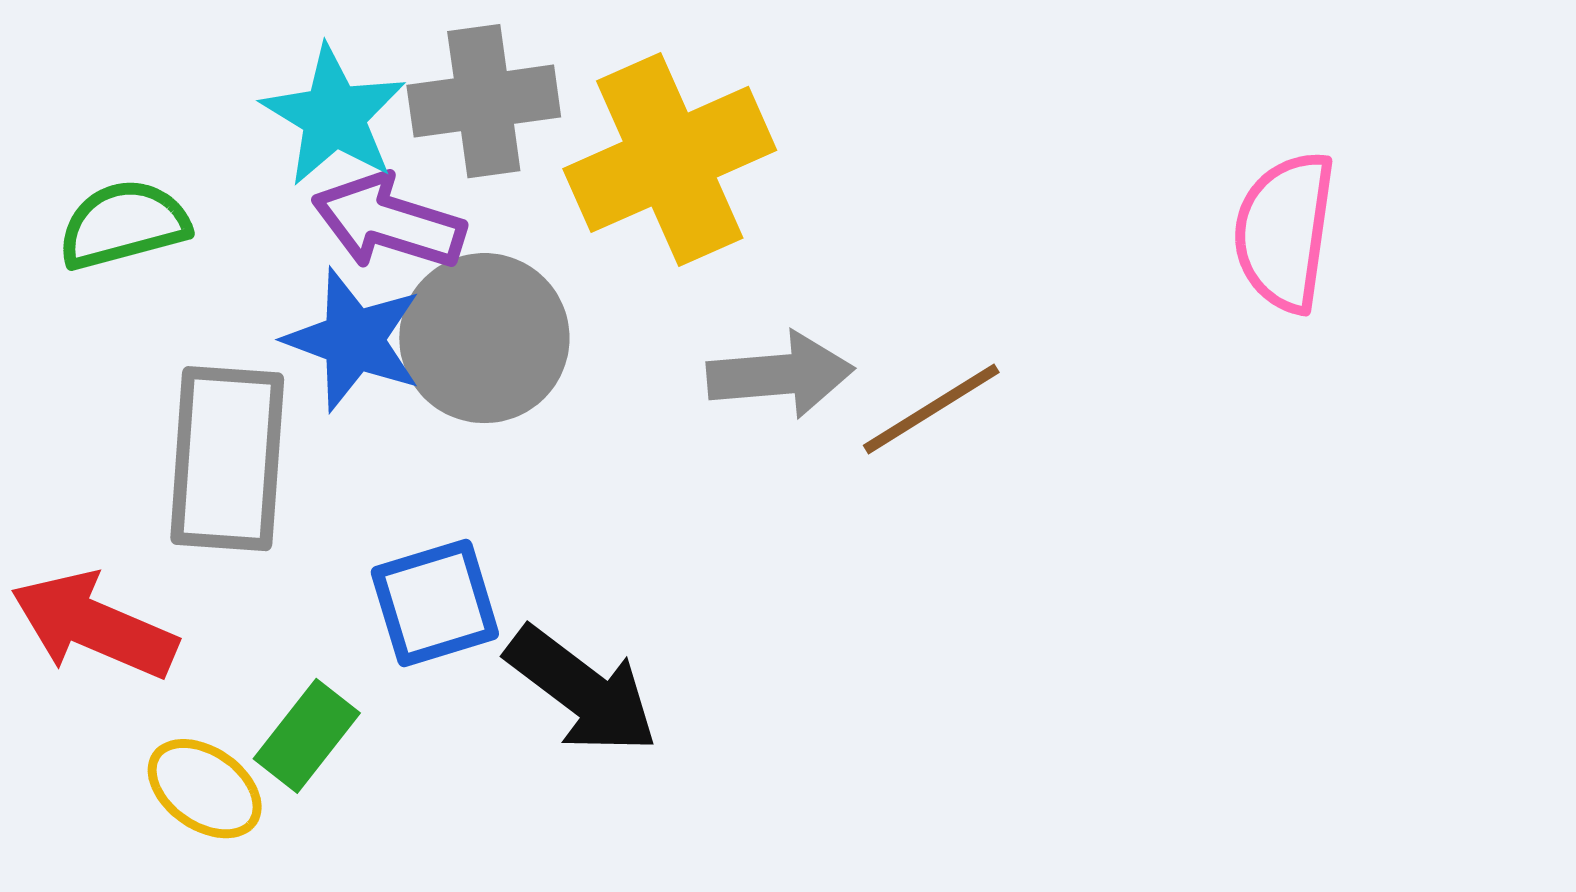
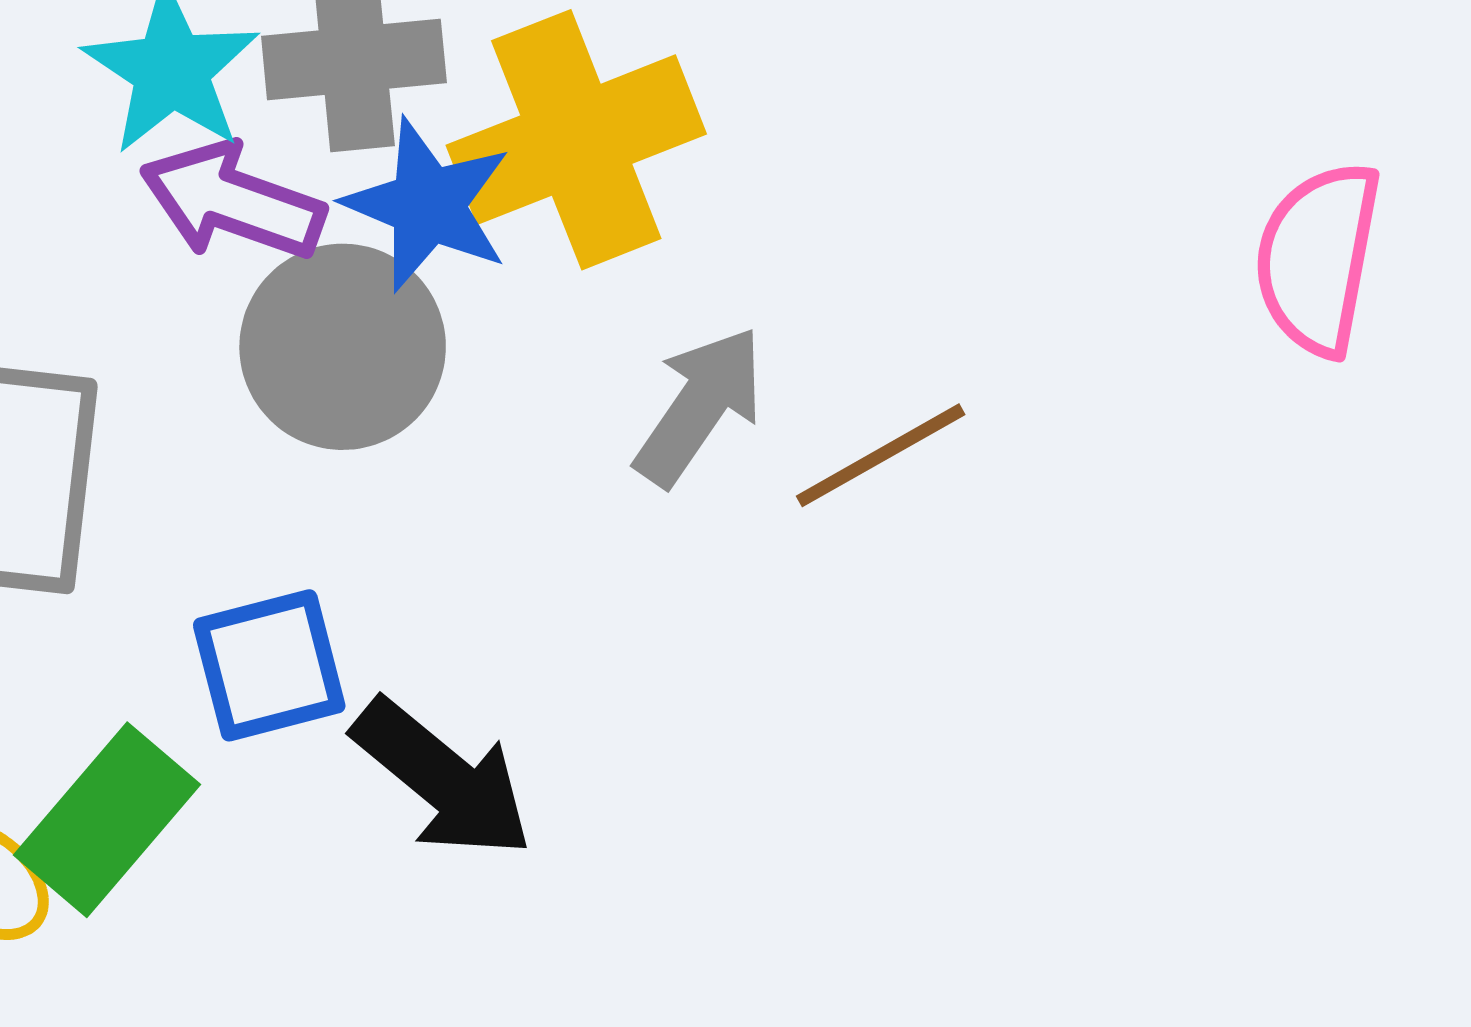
blue star: (353, 340) -> (428, 205), moved
gray arrow: (780, 375) -> (699, 406), turned -53
green rectangle: (307, 736) -> (107, 820), size x1.4

